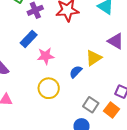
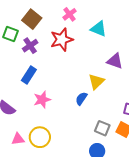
pink star: (46, 56) -> (42, 100), moved
yellow circle: (49, 88) -> (40, 137), moved

